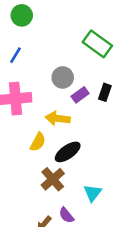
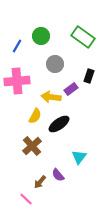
green circle: (22, 15) -> (41, 36), moved
purple rectangle: (80, 95) -> (71, 89), moved
brown cross: (53, 179) -> (32, 146), moved

